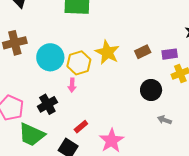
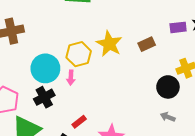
purple rectangle: (170, 54) -> (178, 27), moved
cyan circle: (50, 57) -> (45, 68), moved
black circle: (151, 90) -> (168, 87), moved

